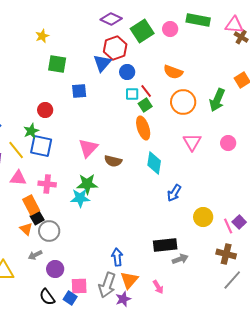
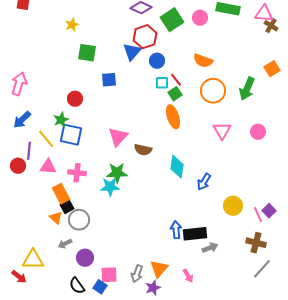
cyan diamond: (154, 163) -> (177, 167), moved
blue arrow: (117, 257) -> (176, 230), moved
gray arrow: (107, 285) -> (137, 274), size x0.7

